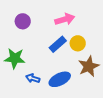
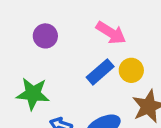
pink arrow: (65, 19) -> (111, 33), turned 48

